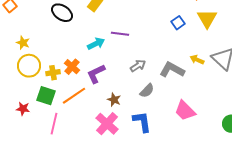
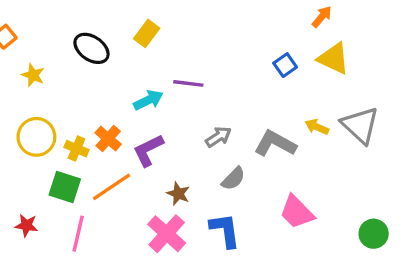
yellow triangle: (207, 19) -> (334, 58), turned -35
yellow star: (23, 43) -> (33, 75), moved
yellow cross: (53, 73) -> (76, 149), turned 32
red star: (23, 109) -> (26, 225), moved

